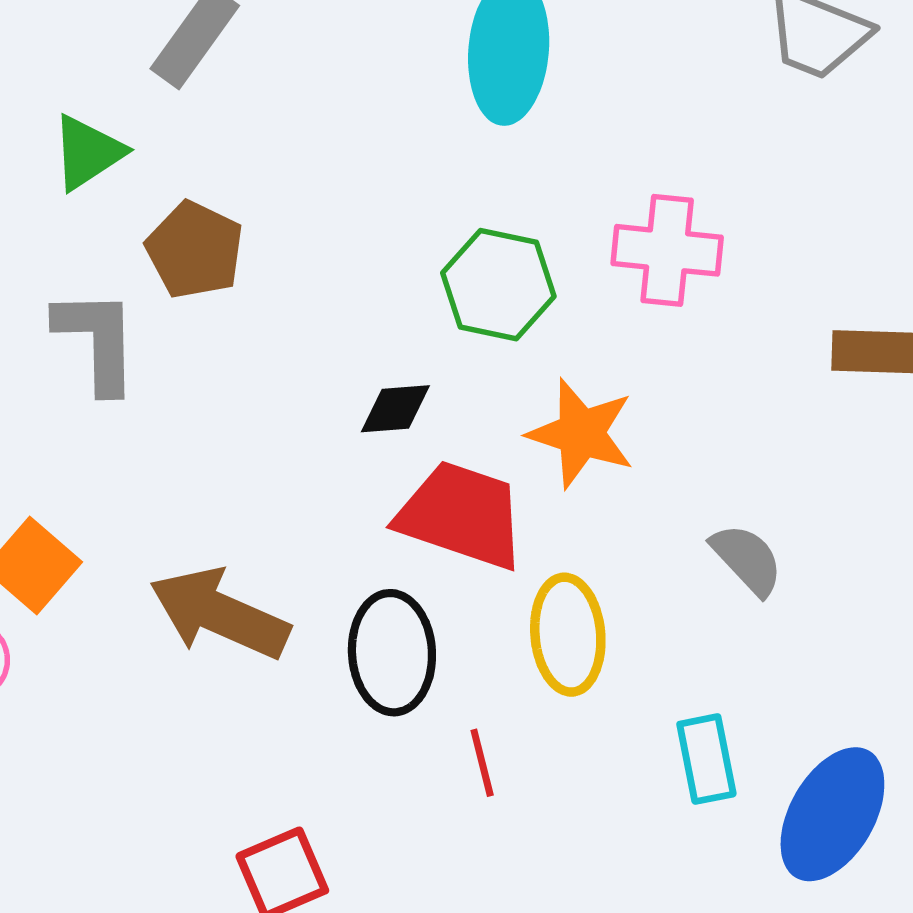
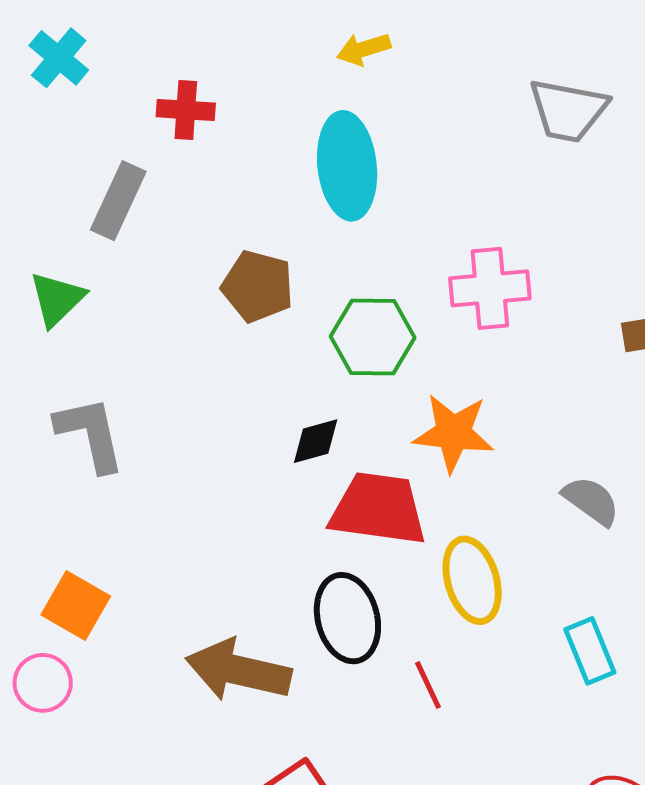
brown pentagon: (195, 250) -> (258, 286), moved
brown arrow: (219, 614) -> (238, 670), moved

